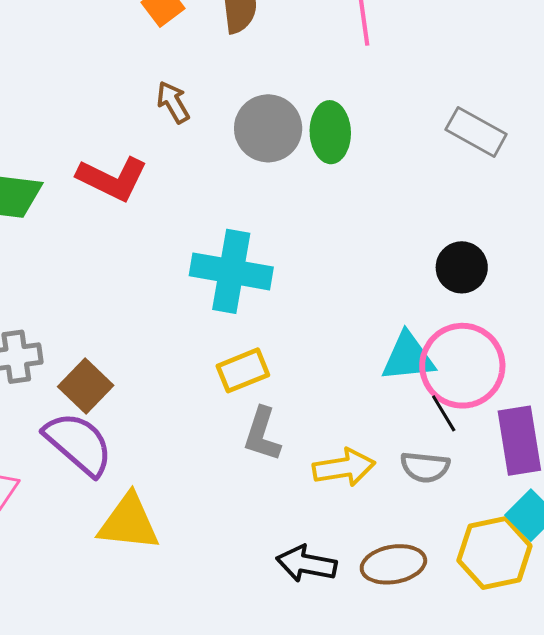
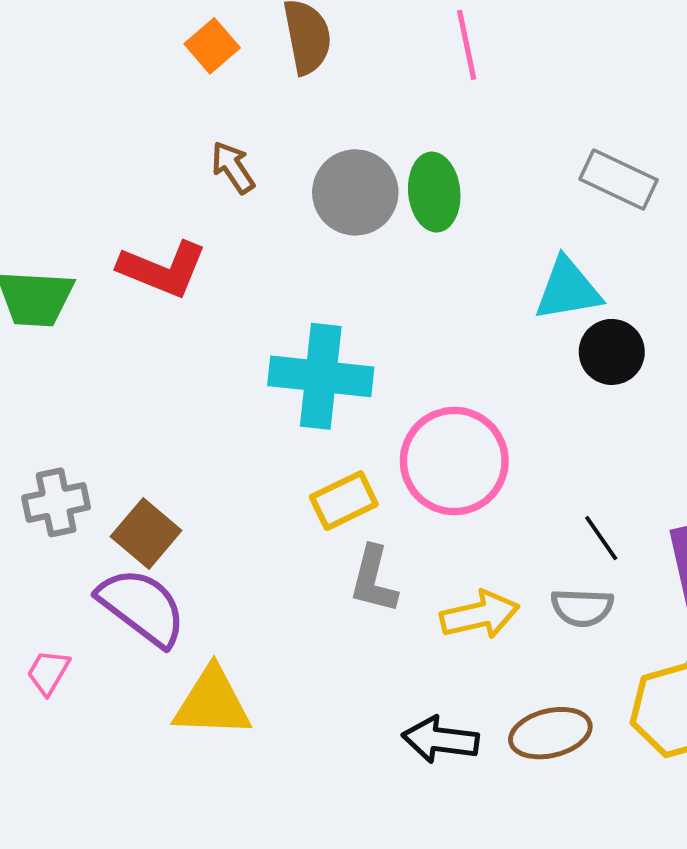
cyan triangle: (408, 357) -> (568, 289), moved
pink circle: (462, 366) -> (454, 461), moved

